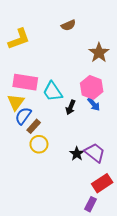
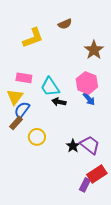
yellow L-shape: (19, 39) -> (33, 38), moved
pink rectangle: (25, 82) -> (24, 78), size x0.7
black arrow: (71, 107) -> (59, 102), moved, turned 80
brown rectangle: (34, 126) -> (16, 123), moved
purple rectangle: (91, 204) -> (85, 185), moved

